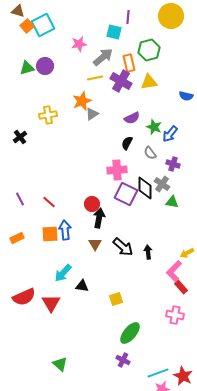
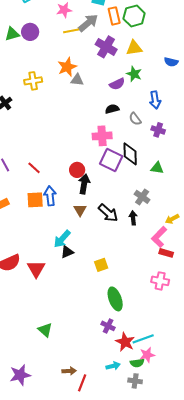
orange rectangle: (129, 63) -> (114, 16), moved
yellow line: (95, 78) -> (71, 31), moved
gray triangle: (92, 114) -> (77, 80), turned 40
green star: (154, 127) -> (134, 74), moved
blue arrow: (170, 134) -> (155, 100), turned -48
black semicircle: (127, 143) -> (112, 109), turned 48
gray cross: (162, 184) -> (142, 197), moved
cyan arrow: (63, 273) -> (62, 239), moved
black triangle: (82, 286) -> (67, 252), turned -32
red rectangle: (181, 287) -> (166, 253), turned -32
green ellipse: (130, 333) -> (115, 299), turned -60
red star: (183, 376) -> (125, 342), moved

